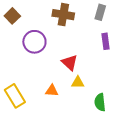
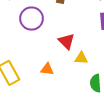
yellow triangle: (78, 82) -> (81, 58), moved

